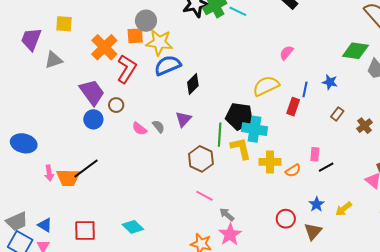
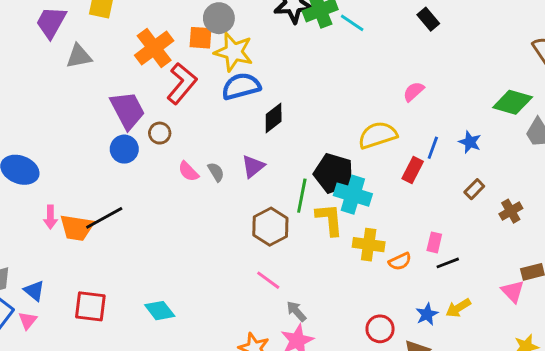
yellow arrow: (344, 209) -> (458, 308), moved

